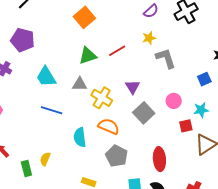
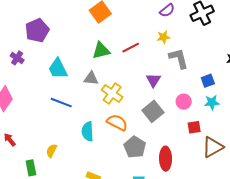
purple pentagon: (23, 40) -> (37, 30), turned 30
blue square: (204, 79) -> (208, 81), moved
purple triangle: (133, 87) -> (153, 80), moved
cyan star: (201, 110) -> (212, 102), moved
gray pentagon: (117, 156) -> (135, 147), moved
green rectangle: (26, 169) -> (31, 168), moved

